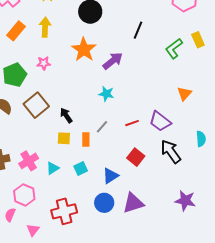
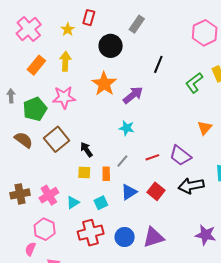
pink star: (44, 63) -> (64, 97), size x1.6
black arrow: (171, 151) -> (191, 186), turned -65
blue triangle: (111, 176) -> (129, 192), moved
red cross: (64, 211) -> (91, 233), moved

